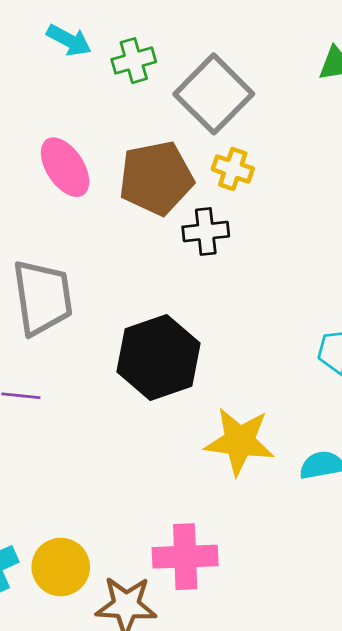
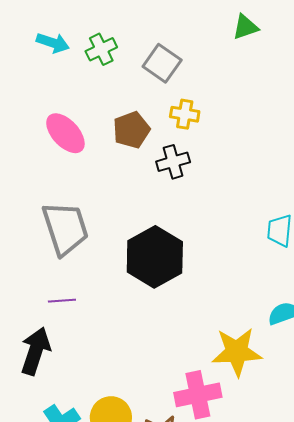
gray square: (214, 94) -> (162, 63), size x0.7
brown pentagon: (156, 178) -> (131, 130), size x0.7
yellow star: (239, 441) -> (237, 352), moved

